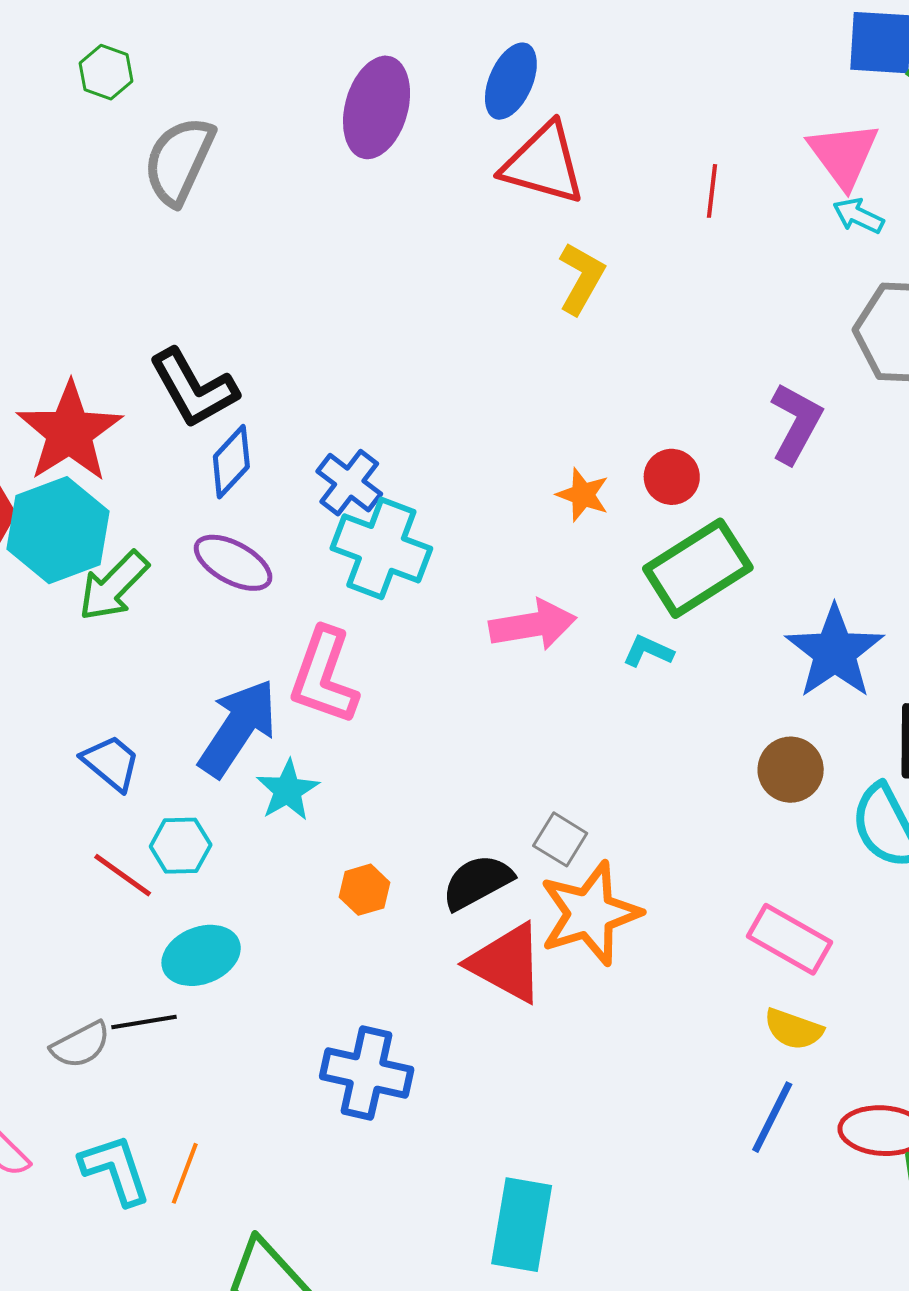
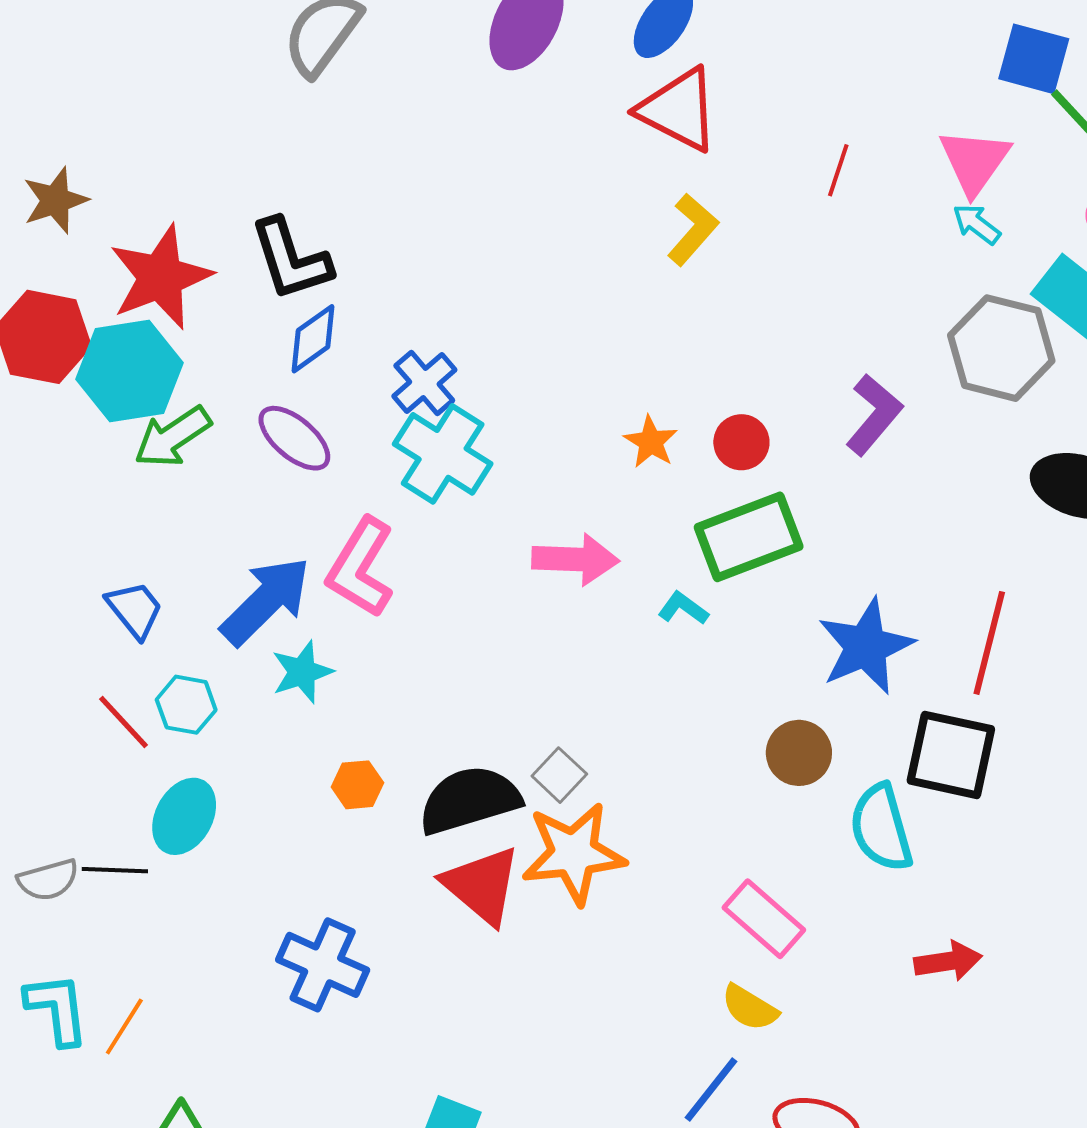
black semicircle: (477, 882) -> (469, 800), size x1.4
cyan ellipse: (201, 955) -> (184, 816), turned -52

